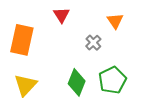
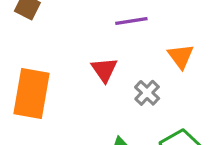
red triangle: (61, 15) -> (104, 70), moved

